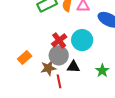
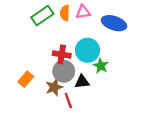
red cross: (59, 40) -> (62, 54), turned -35
green star: (102, 71) -> (101, 66), moved

